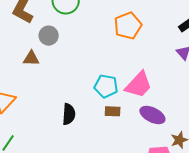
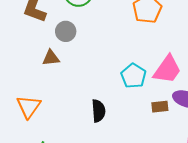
cyan pentagon: (106, 86) -> (133, 76), turned 30
brown rectangle: (113, 111) -> (160, 107), moved

